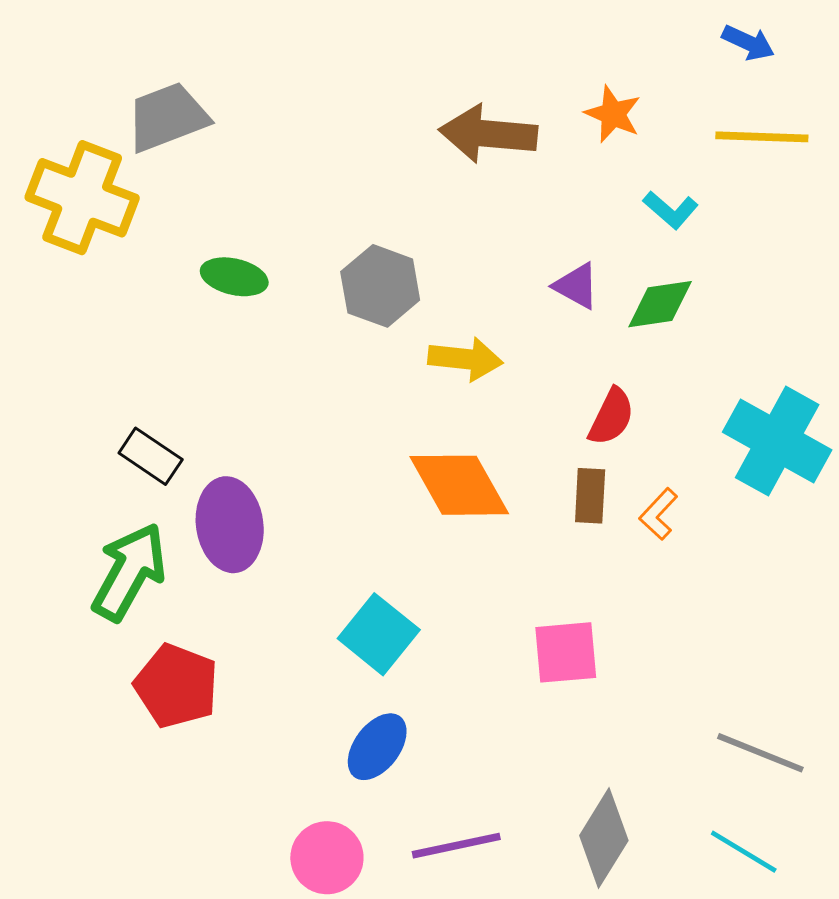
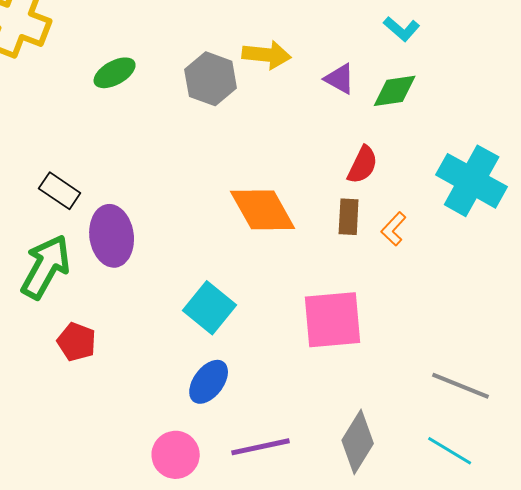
green ellipse: (234, 277) -> (115, 73), turned -42
yellow arrow: (465, 359) -> (267, 55), moved
pink square: (566, 652) -> (333, 320), size x1.4
red pentagon: (176, 686) -> (77, 342), size x0.7

